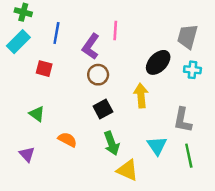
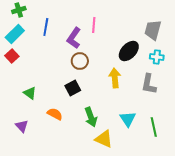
green cross: (23, 12) -> (19, 10), turned -32
red square: (44, 69) -> (12, 56), moved, turned 32
black square: (103, 109) -> (73, 88), moved
gray L-shape: (183, 120) -> (149, 84), moved

